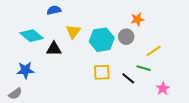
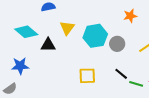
gray circle: (126, 37) -> (117, 44), moved
green line: (143, 68) -> (136, 84), moved
yellow square: (102, 72) -> (87, 76), moved

